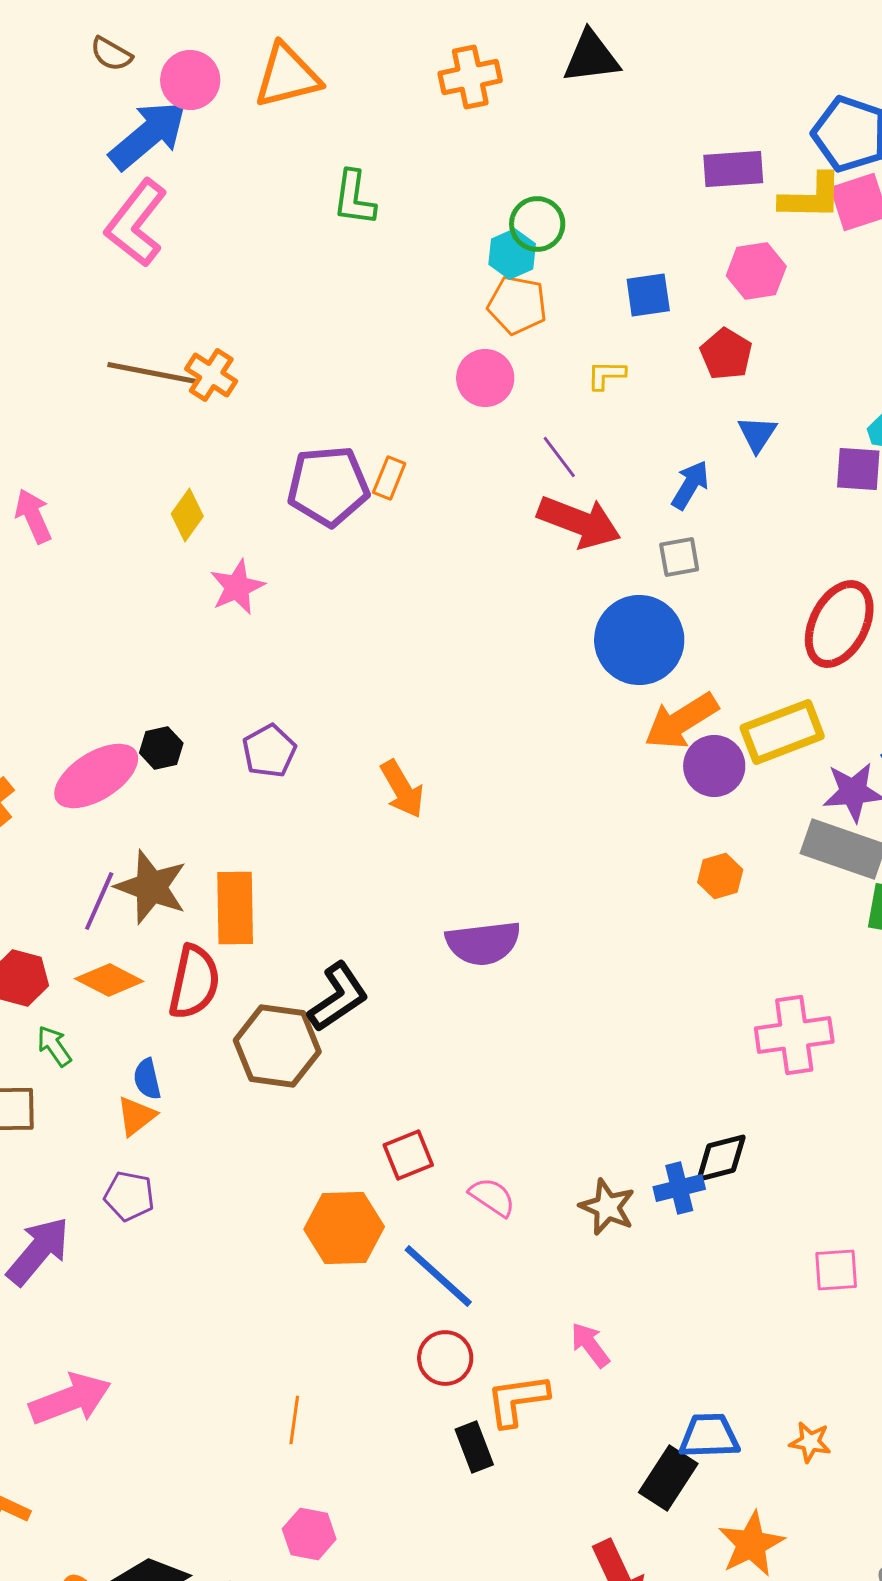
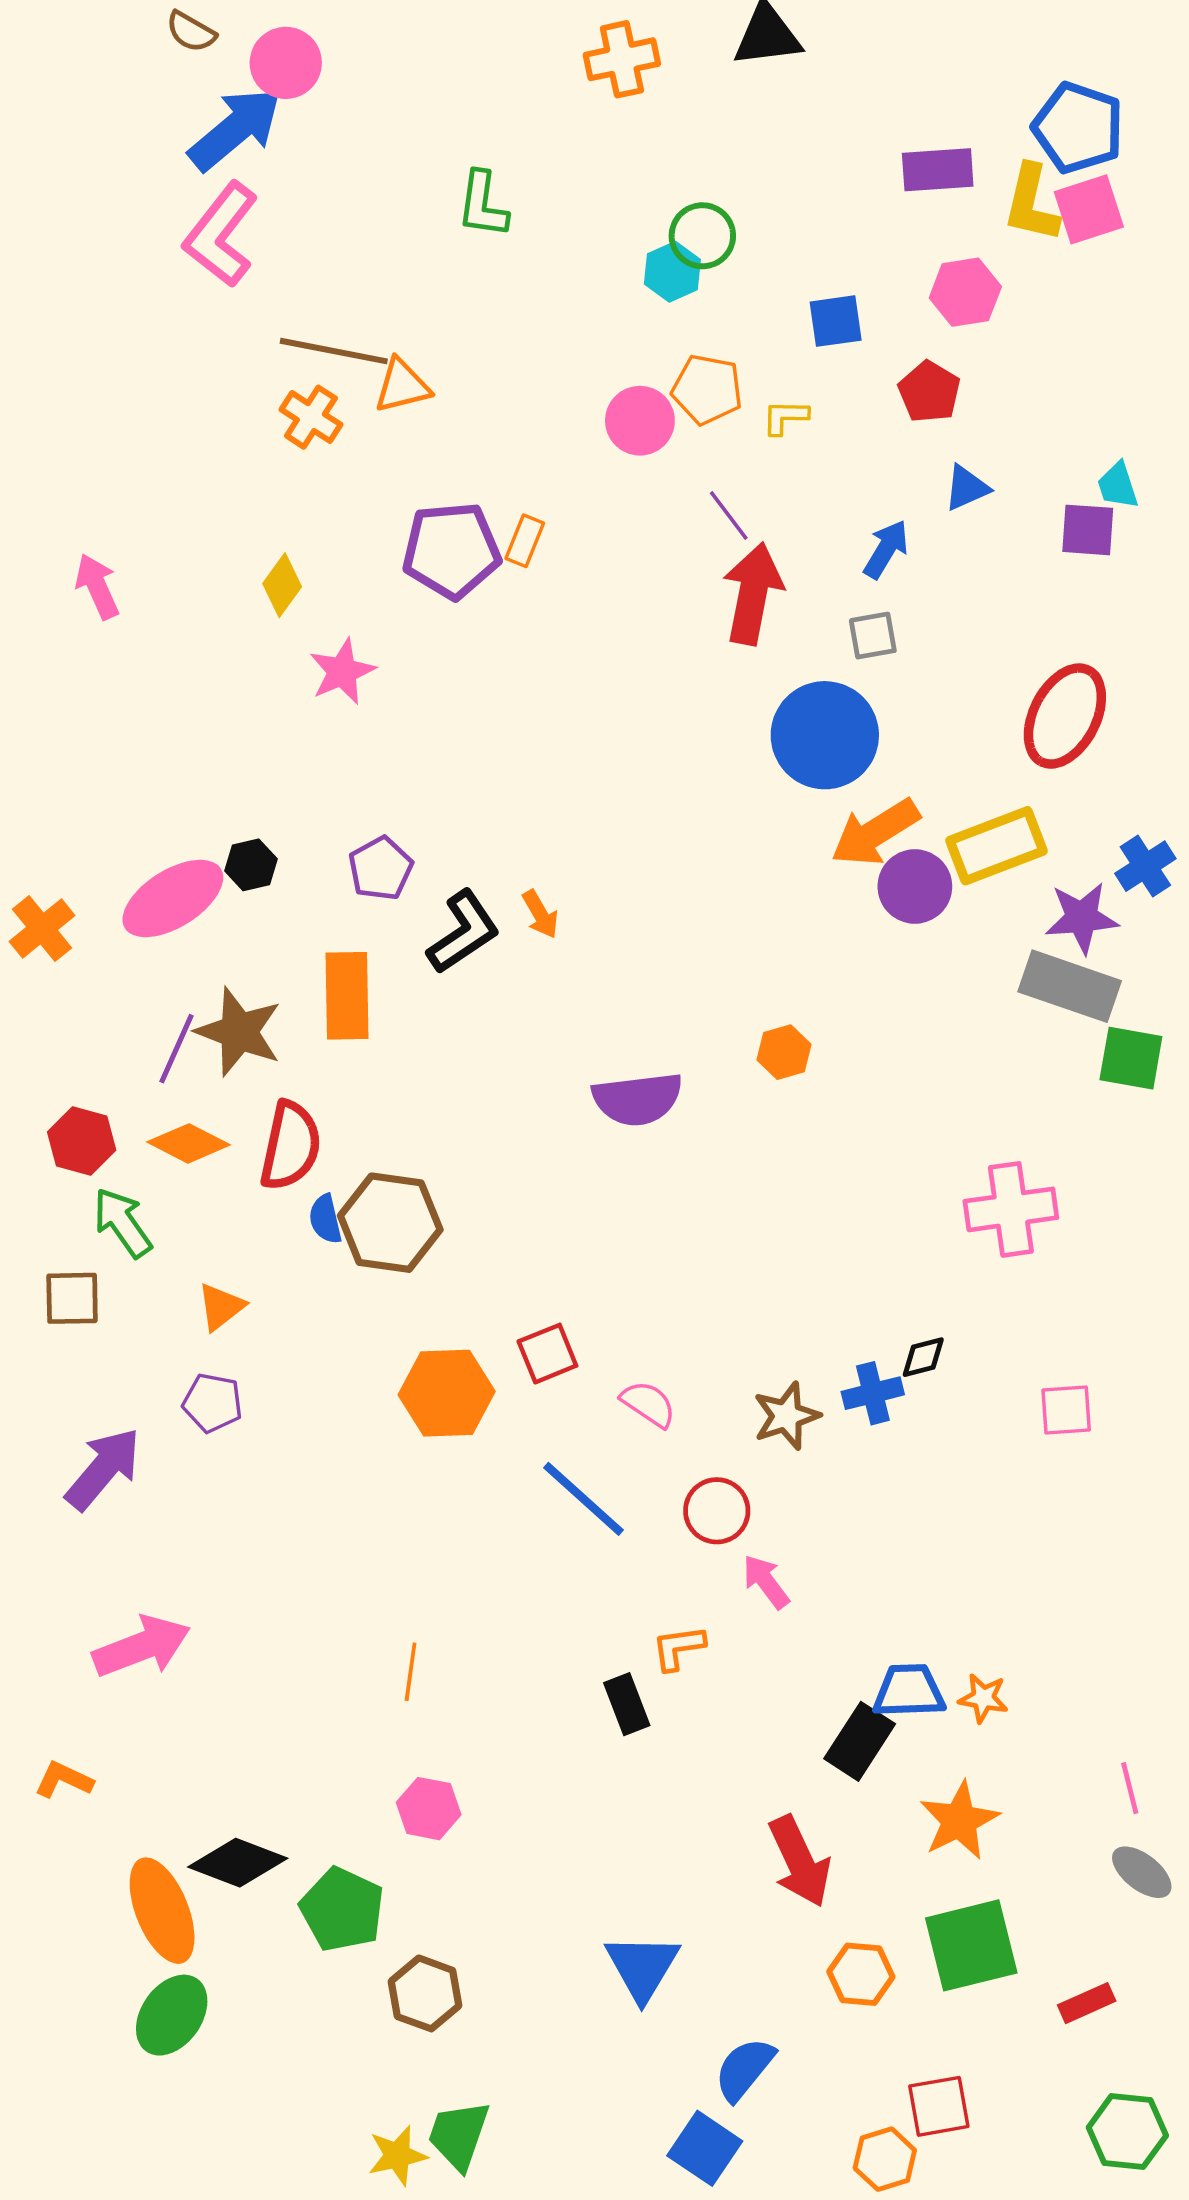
orange triangle: (287, 76) -> (402, 386), moved, size x0.7
yellow L-shape: (811, 197) -> (1031, 203), turned 102
orange pentagon: (517, 305) -> (707, 389), moved
brown line: (152, 373) -> (334, 351), moved
blue triangle: (757, 434) -> (966, 488), turned 33
red arrow: (579, 522) -> (753, 594), turned -100
orange arrow: (402, 789) -> (540, 914), size x0.7
orange hexagon: (720, 876) -> (784, 1052), moved
orange rectangle: (235, 908) -> (347, 996), moved
black L-shape: (338, 997) -> (463, 932), moved
green arrow: (54, 1046) -> (122, 1223), size x1.4
blue semicircle: (147, 1079) -> (325, 1219), moved
black diamond: (721, 1158) -> (923, 1357), size x0.7
brown star: (607, 1207) -> (786, 1416), turned 30
orange hexagon: (344, 1228) -> (447, 1393), moved
pink square: (836, 1270) -> (1066, 1410), moved
red circle: (445, 1358) -> (717, 1511), moved
orange L-shape: (517, 1400) -> (678, 1648), size x0.7
orange star: (810, 1442) -> (983, 1698), moved

